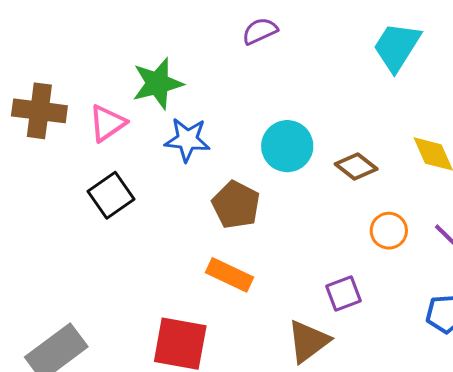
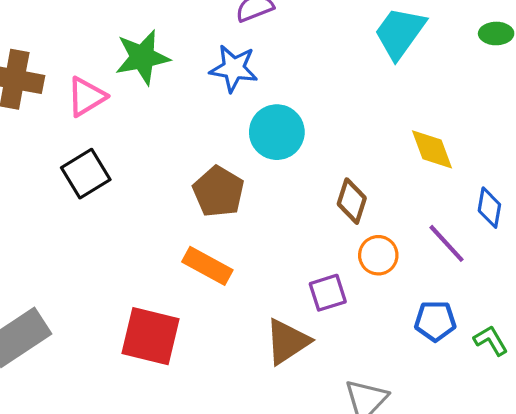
blue star: (187, 140) -> (234, 68), moved
brown diamond: (356, 166) -> (352, 201), moved, turned 66
orange circle: (389, 231) -> (378, 255), moved

